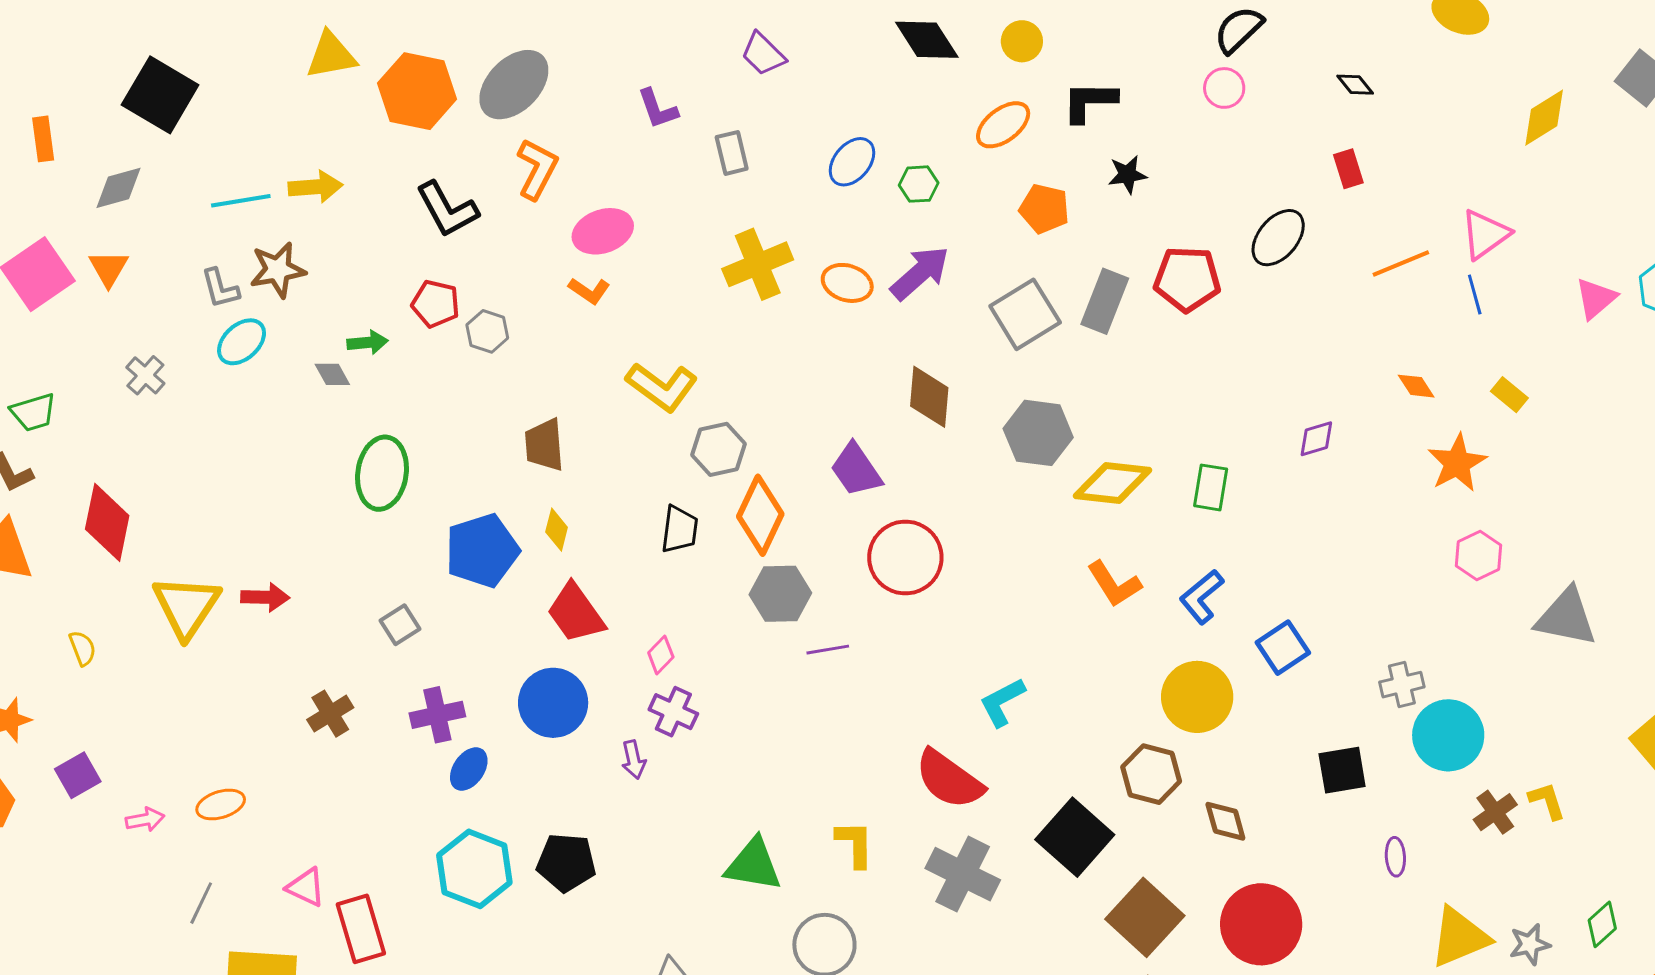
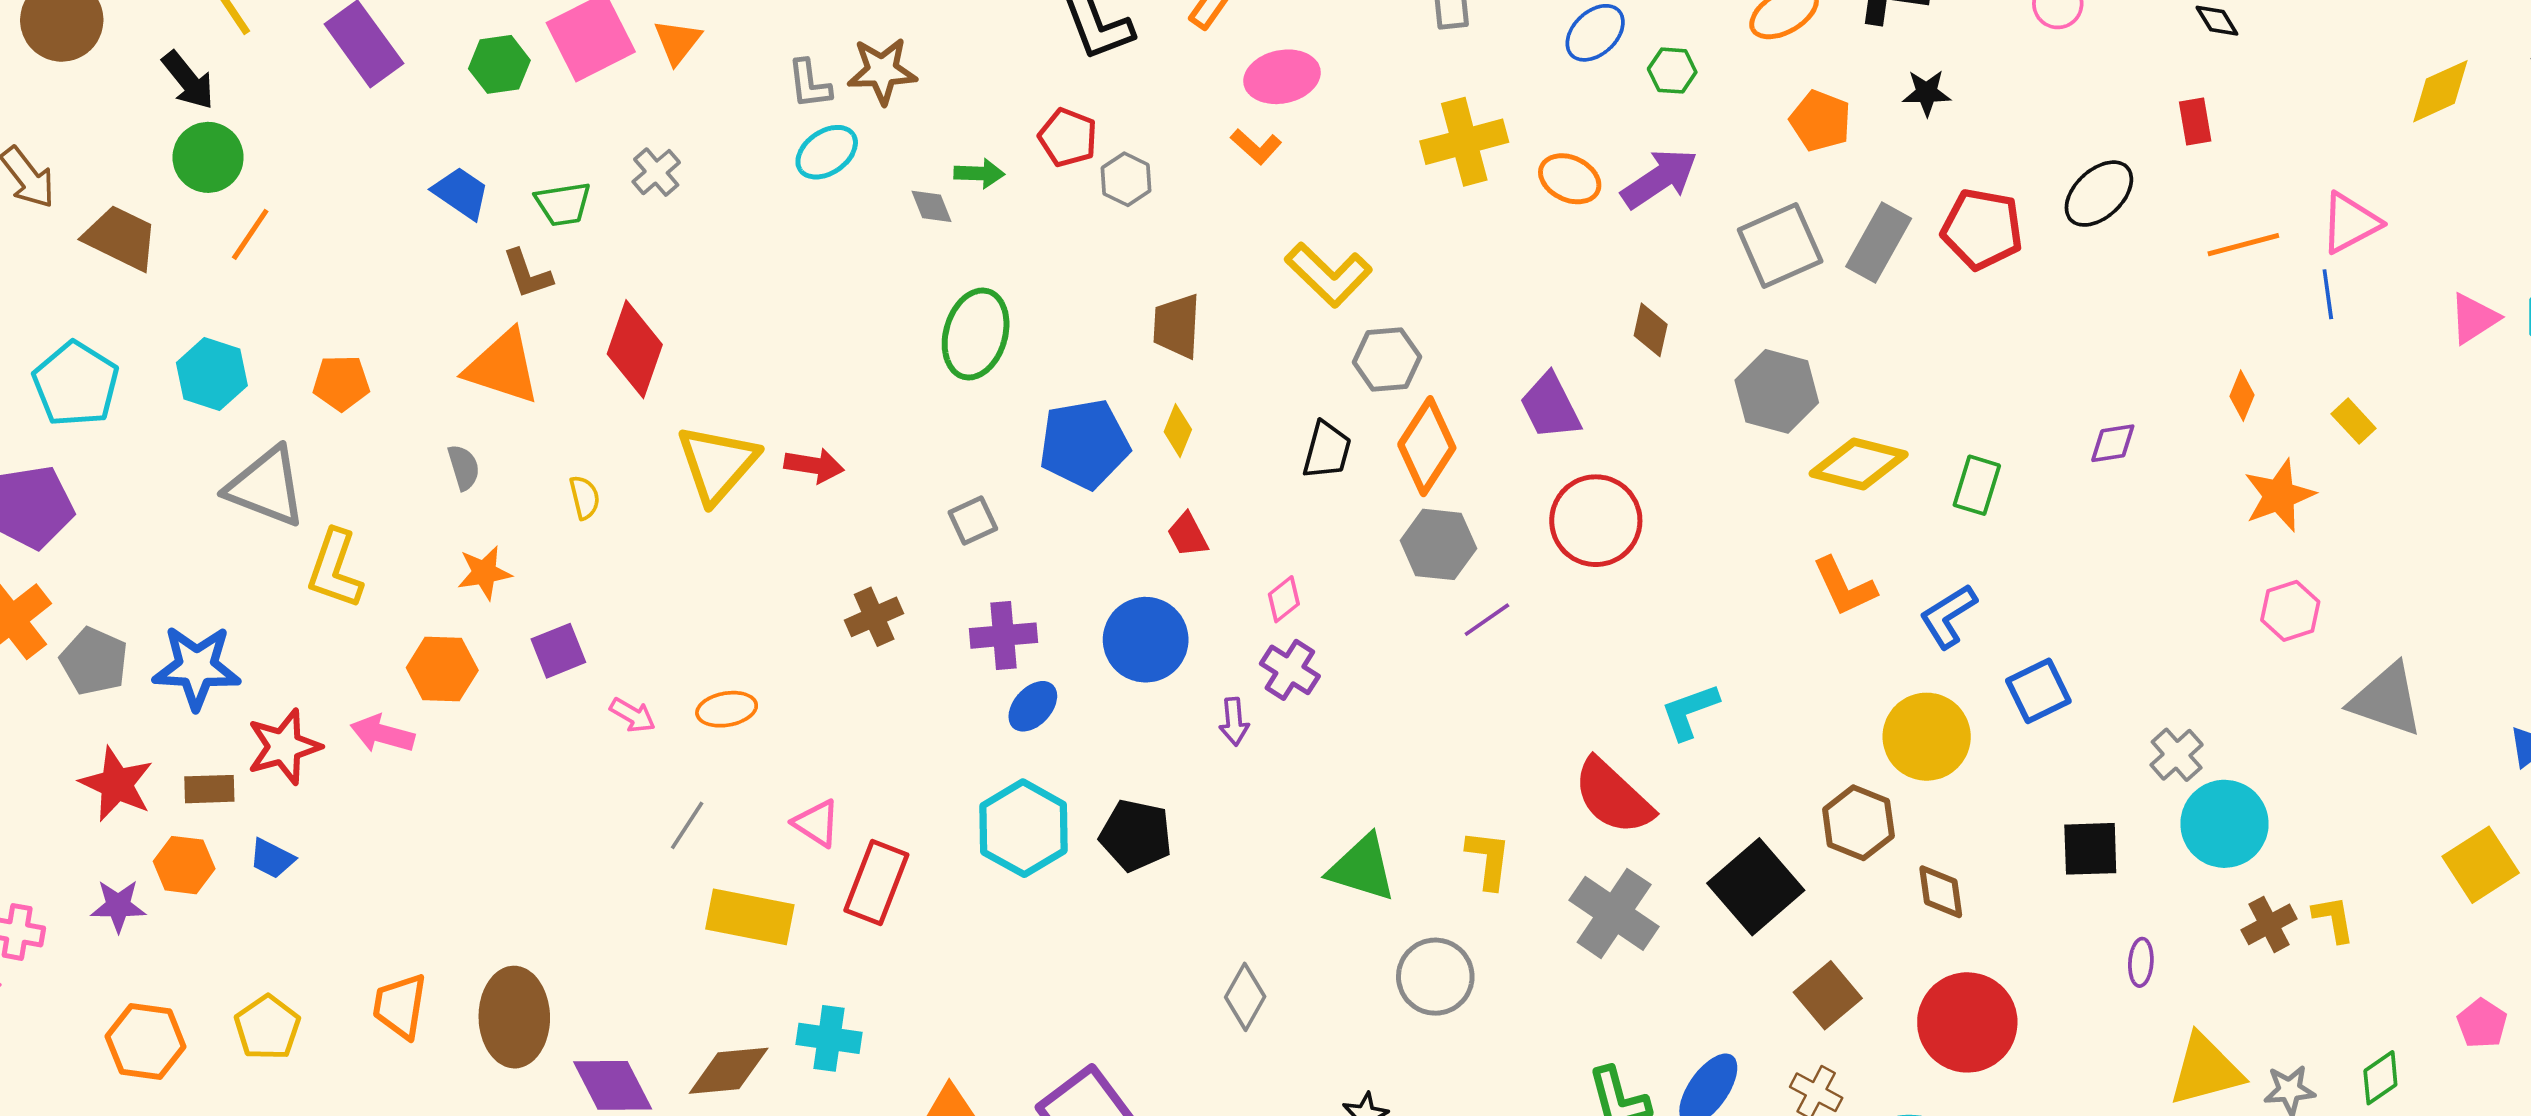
gray cross: (145, 375) -> (656, 172), moved
orange diamond: (1416, 386) -> (2242, 396), turned 48
brown diamond: (929, 397) -> (1651, 330), size x0.7
red trapezoid: (576, 613) -> (1188, 535), size x0.6
purple line: (828, 650) -> (1487, 620), turned -33
gray cross: (1402, 685) -> (2177, 755), turned -36
pink arrow: (145, 819) -> (633, 715), turned 33
brown square: (1145, 917) -> (1828, 995), size x0.7
red rectangle: (361, 929) -> (876, 882), turned 30

